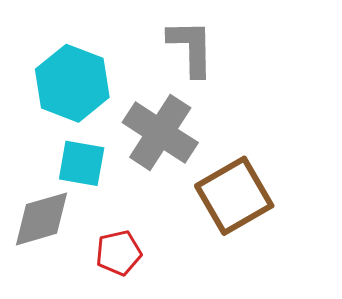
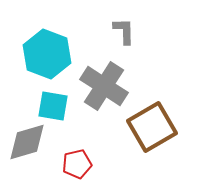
gray L-shape: (191, 48) -> (124, 31), size x0.7

